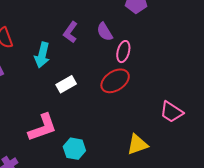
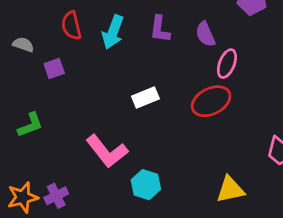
purple L-shape: (70, 32) -> (160, 29), turned -35
cyan arrow: (42, 55) -> (113, 32), moved
pink L-shape: (42, 128) -> (107, 151), turned 64

